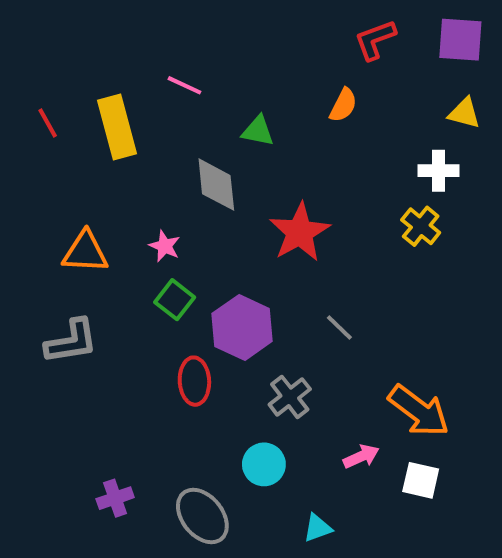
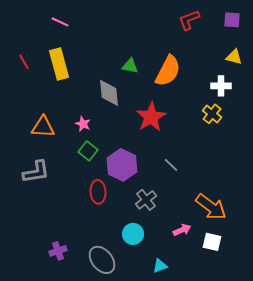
purple square: (460, 40) -> (232, 20), size x0.7
pink line: (185, 85) -> (60, 22), moved
orange semicircle: (343, 105) -> (168, 71), moved, size x1.8

